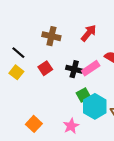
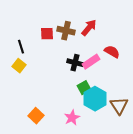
brown cross: (51, 36) -> (66, 31), moved
black line: (18, 53) -> (21, 47), turned 32
red square: (45, 68) -> (47, 34), moved, turned 32

